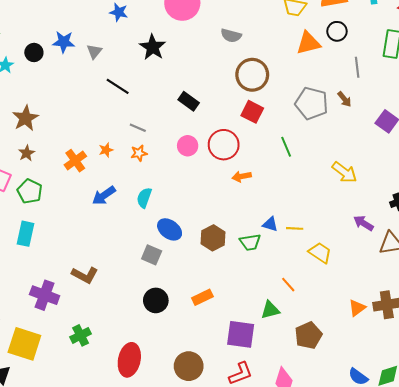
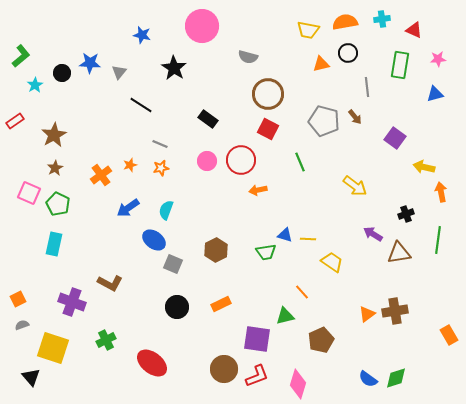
orange triangle: (308, 43) -> (321, 64), size x0.7
blue ellipse: (170, 229) -> (154, 240), moved
brown hexagon: (213, 238) -> (216, 250), moved
red ellipse: (129, 360) -> (152, 363), turned -64
brown circle: (189, 366) -> (224, 369), moved

